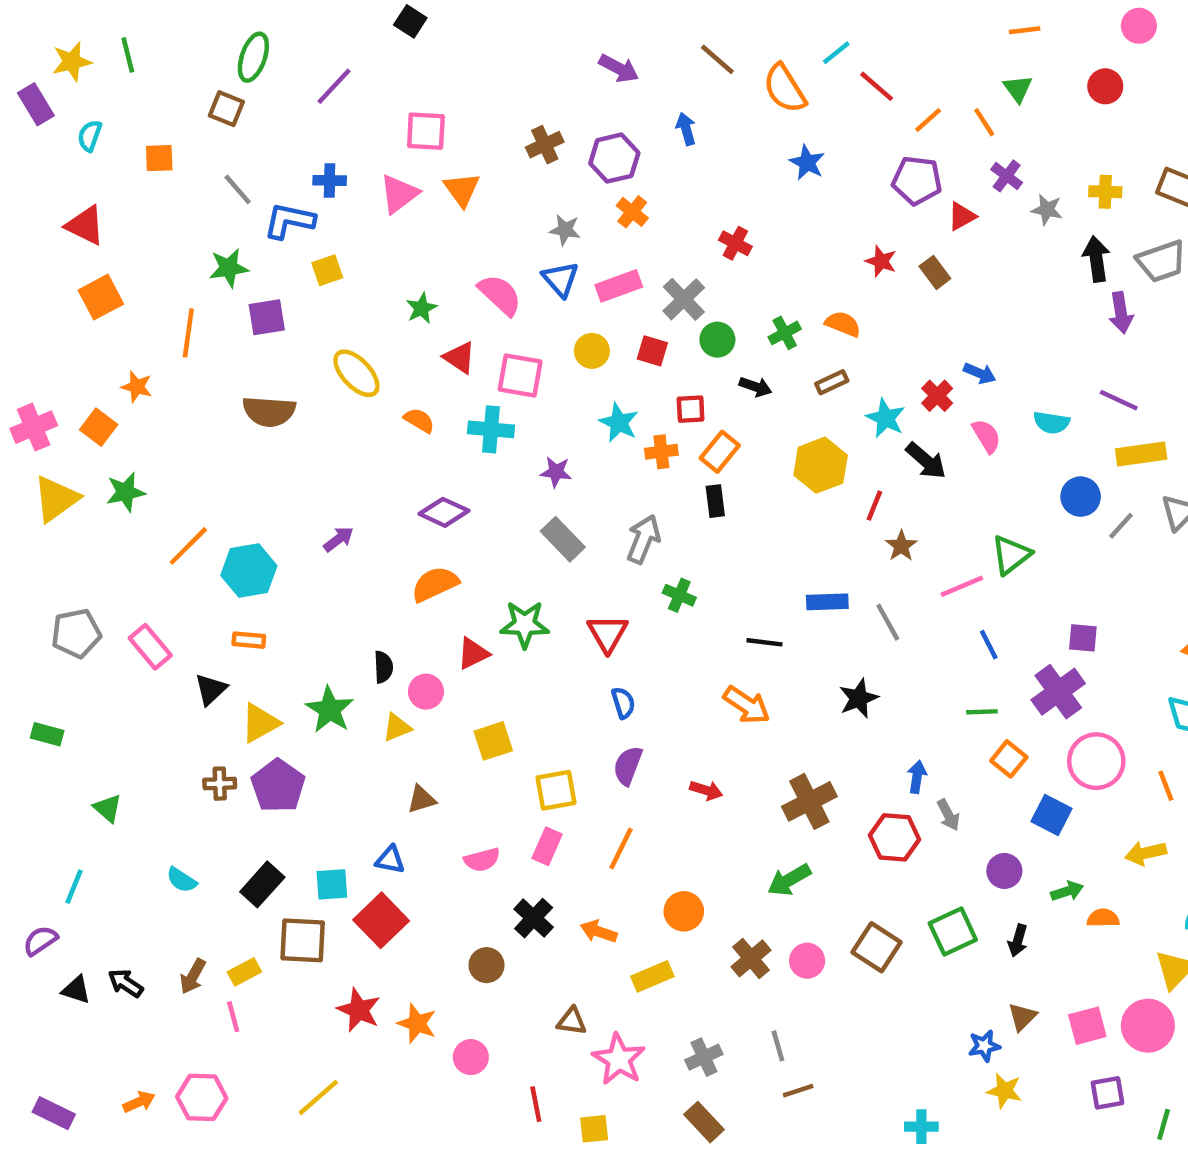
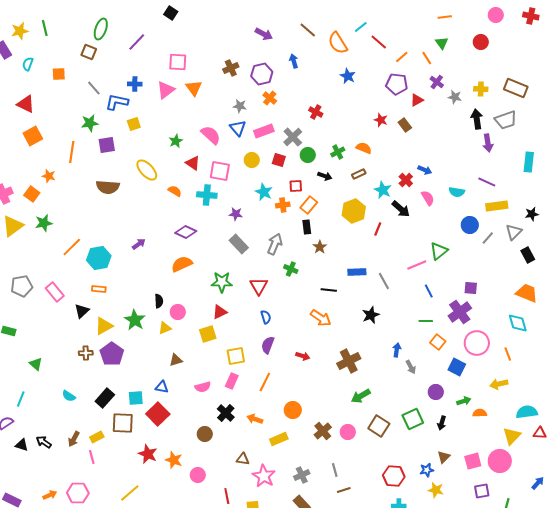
brown star: (901, 546) -> (320, 247), moved
red triangle: (473, 654) -> (220, 312), moved
red hexagon: (895, 837) -> (394, 476), moved
green arrow: (789, 880) -> (361, 396), moved

